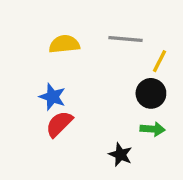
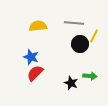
black circle: (151, 93) -> (80, 44), moved
black star: (120, 155) -> (71, 83), moved

